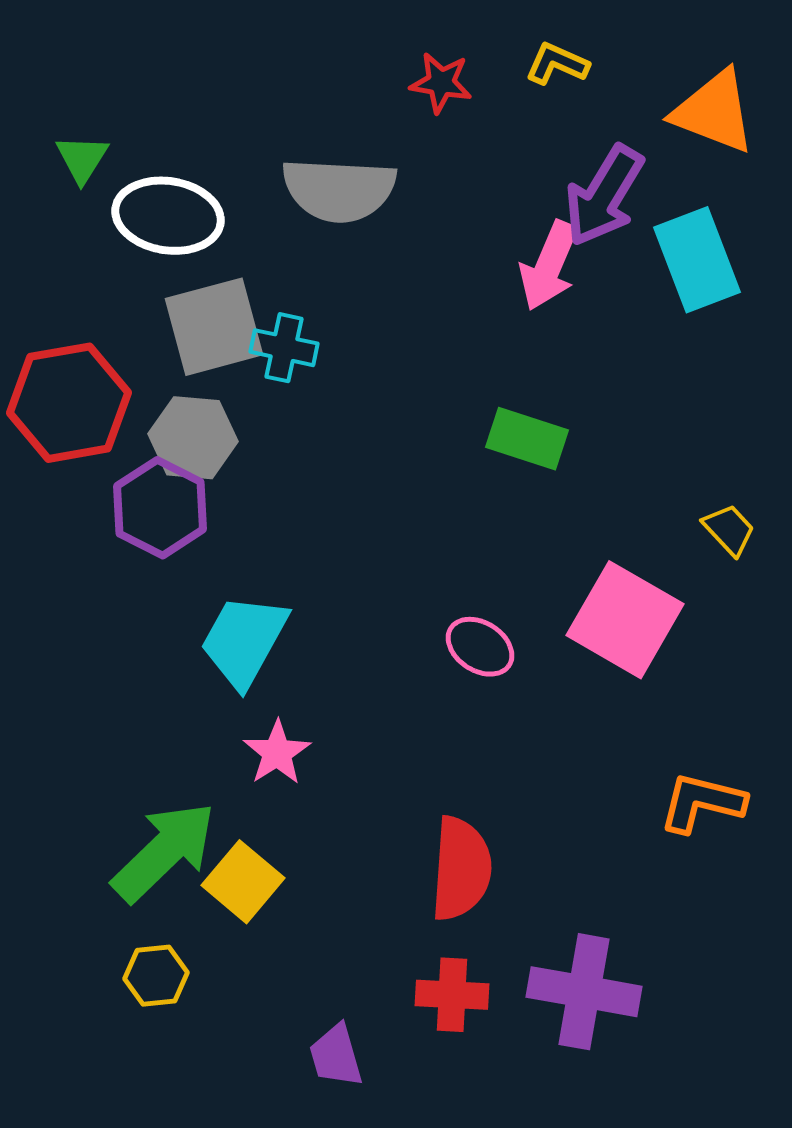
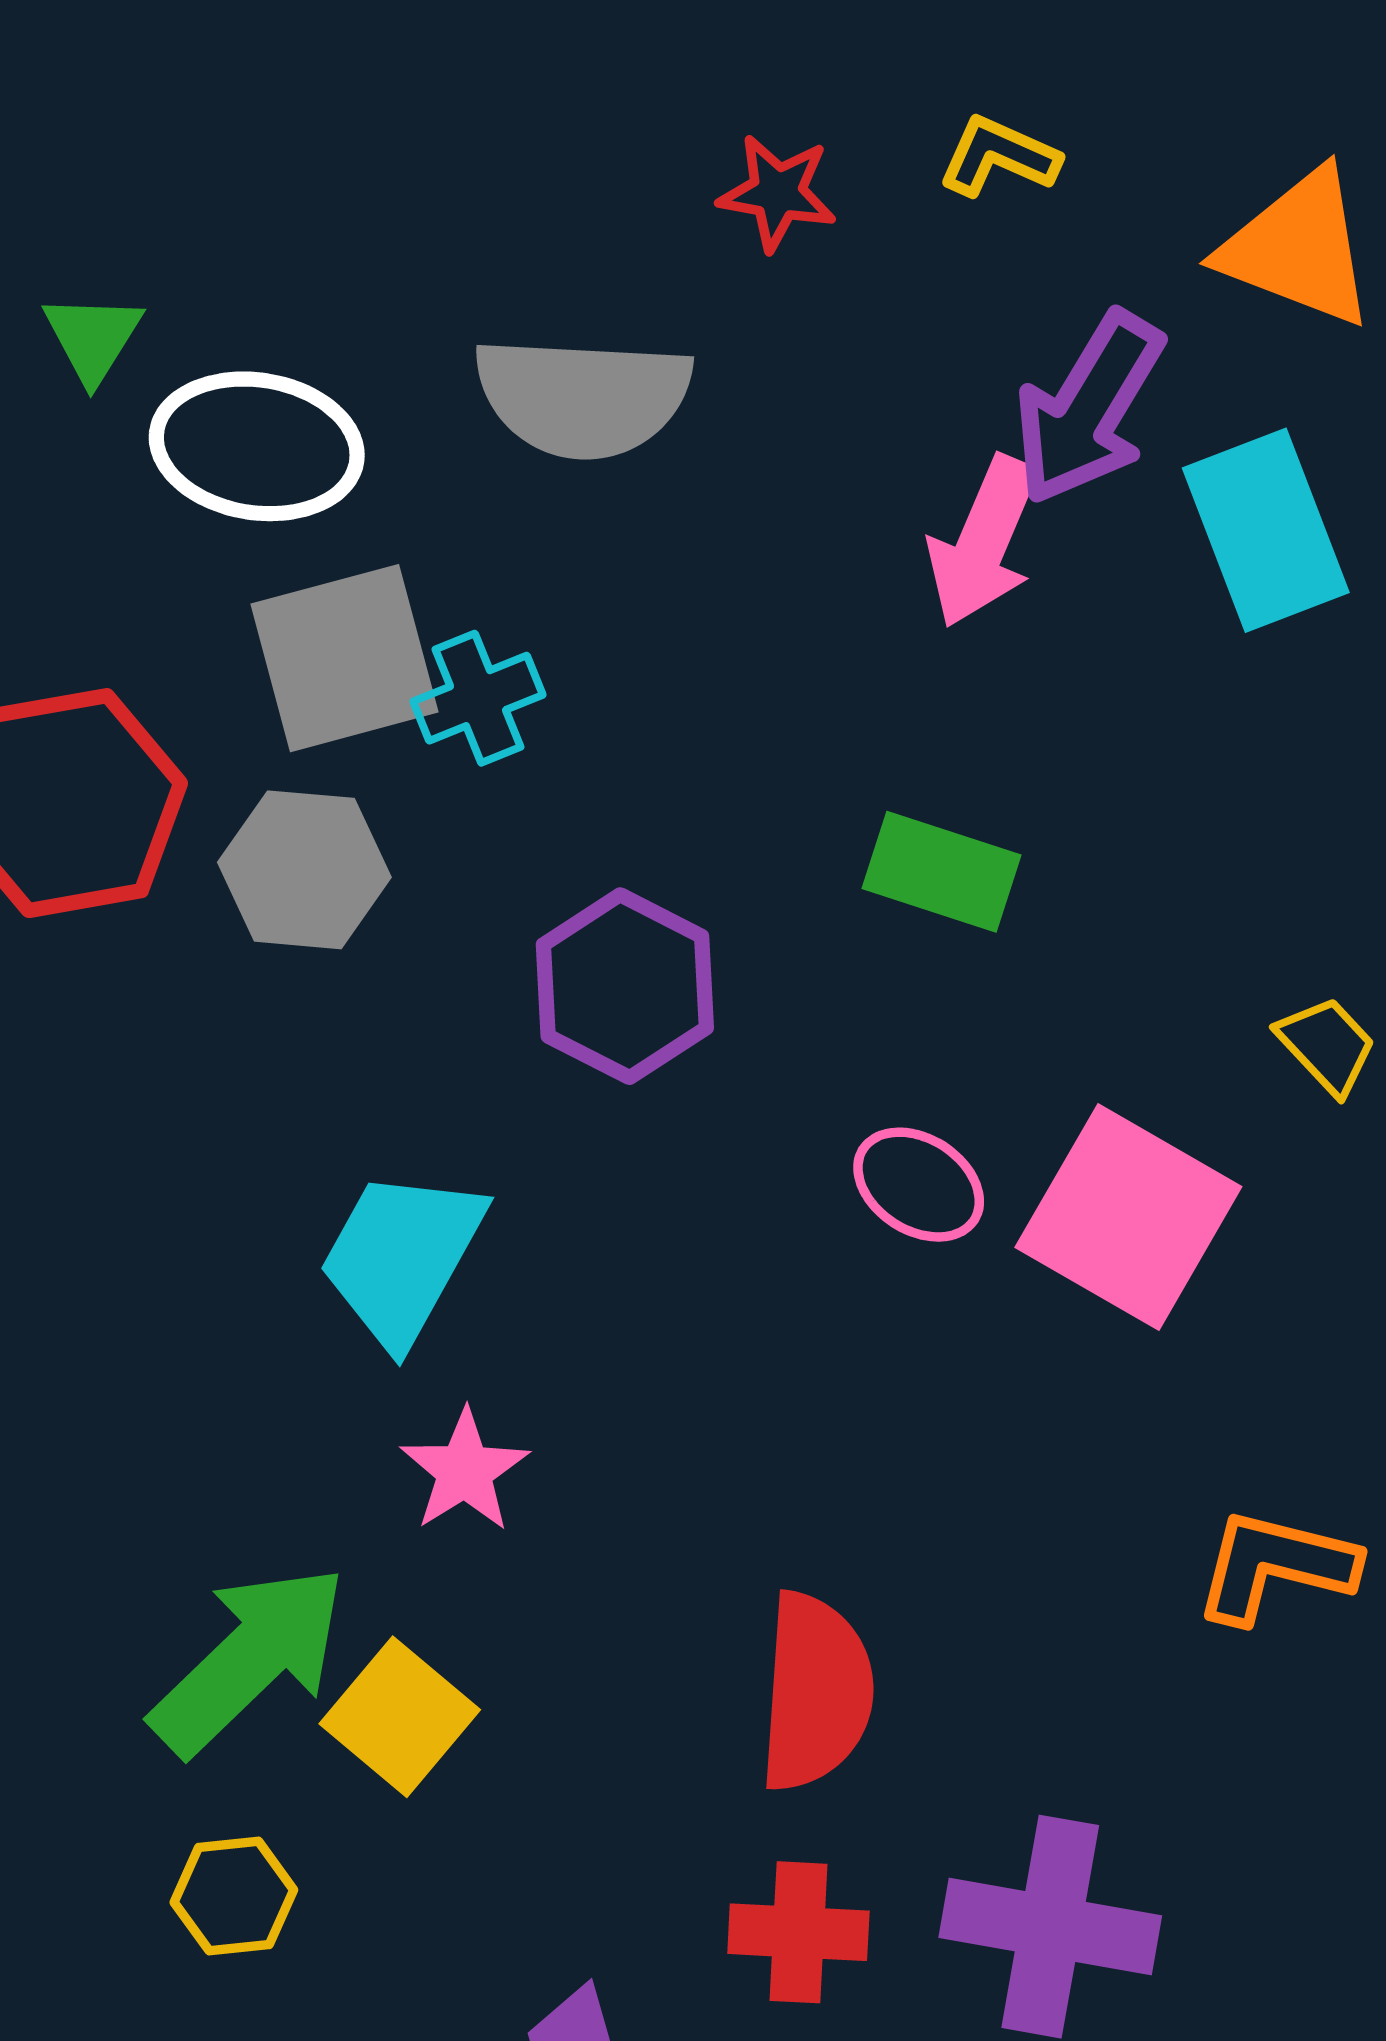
cyan cross: (284, 348) -> (478, 698), turned -34
purple hexagon: (160, 508) -> (625, 986), moved
pink ellipse: (480, 647) -> (919, 1185), moved

